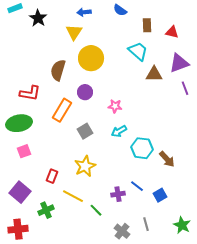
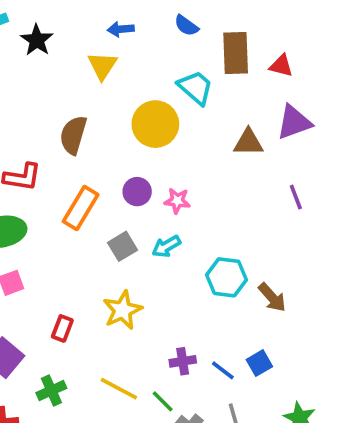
brown rectangle: (147, 25) -> (236, 53), size x1.6
cyan trapezoid: (138, 51) -> (195, 88), moved
yellow circle: (91, 58) -> (155, 124), moved
purple line: (185, 88) -> (296, 197), moved
purple circle: (85, 92) -> (137, 192), moved
cyan arrow: (119, 131) -> (166, 246), moved
blue line: (137, 186) -> (223, 370), moved
yellow line: (73, 196) -> (119, 389), moved
green line: (96, 210) -> (163, 401), moved

